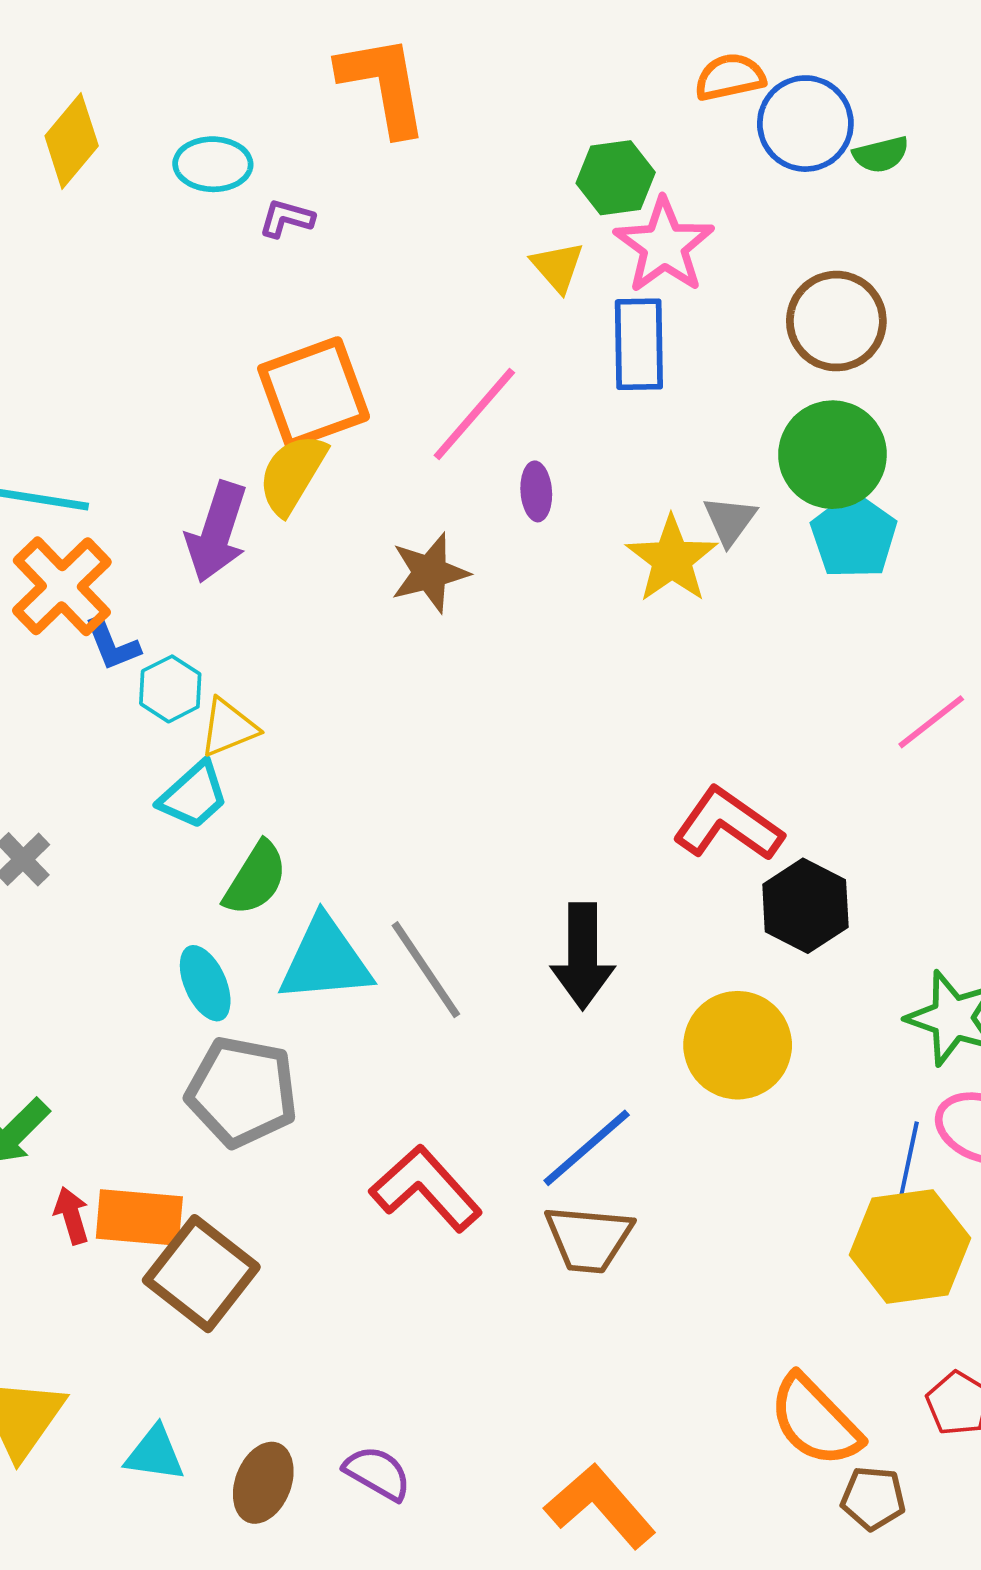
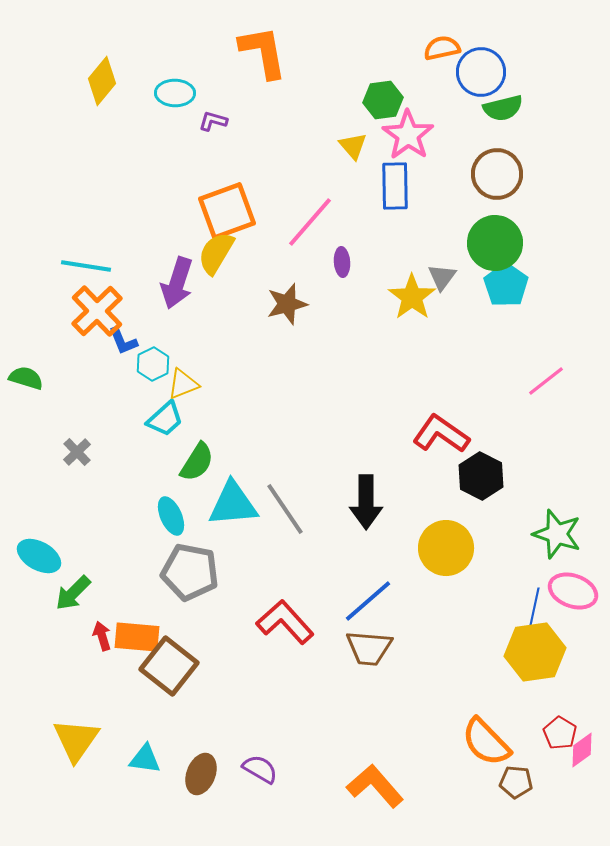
green semicircle: (881, 155) -> (503, 108), moved, size x1.4

